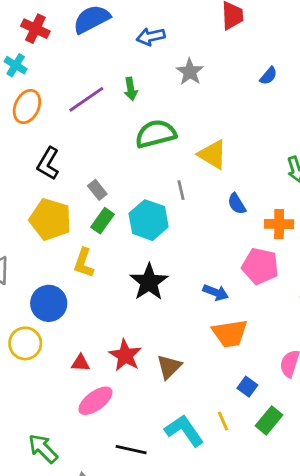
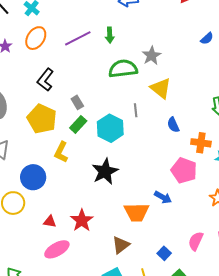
gray star: (190, 72) -> (152, 56), moved
blue arrow: (216, 292) -> (163, 197), moved
orange trapezoid: (230, 333) -> (137, 212), moved
brown triangle: (169, 367) -> (121, 245), moved

